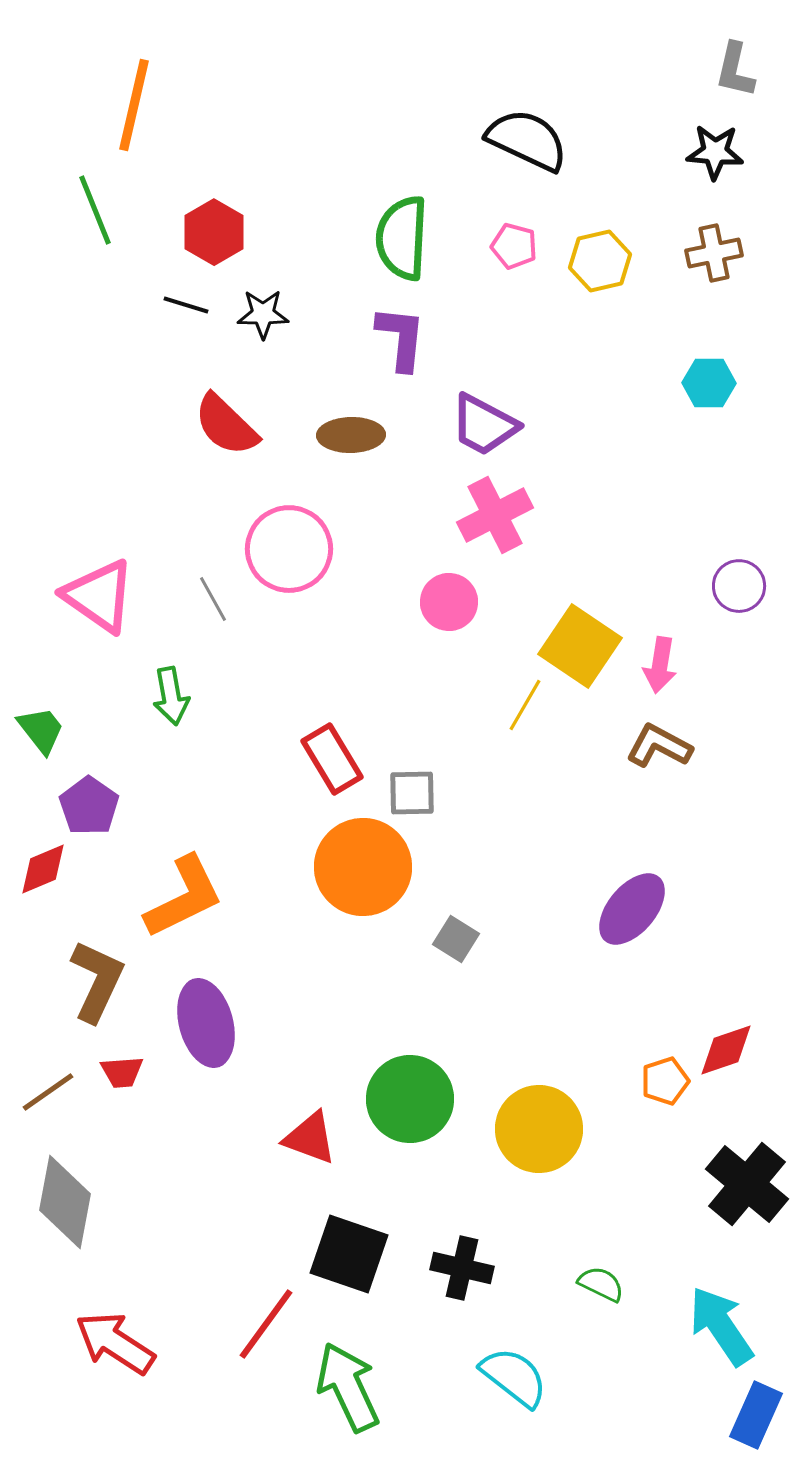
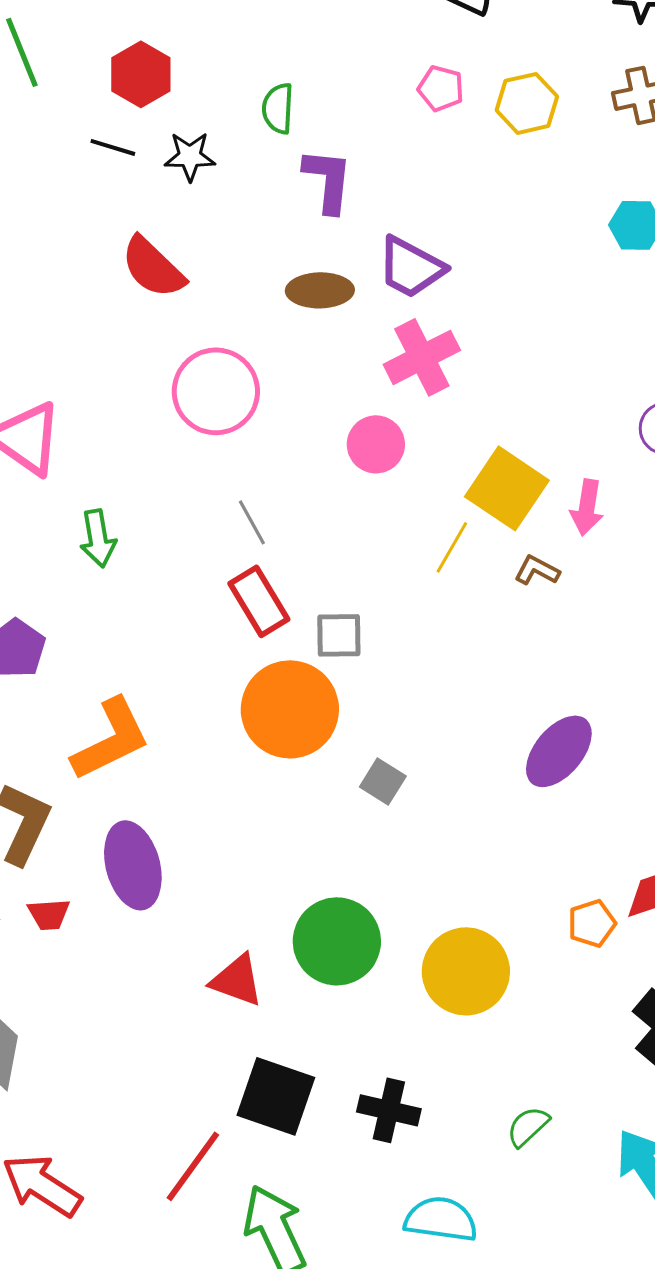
green semicircle: (402, 238) -> (278, 108), moved, size x0.6
brown ellipse: (351, 435) -> (320, 290), moved
gray line: (213, 599) -> (252, 522), moved
brown L-shape: (659, 746) -> (537, 570), moved, size x0.7
green semicircle: (601, 1284) -> (528, 1126), turned -69
cyan semicircle: (514, 1377) -> (441, 1219), turned -30

